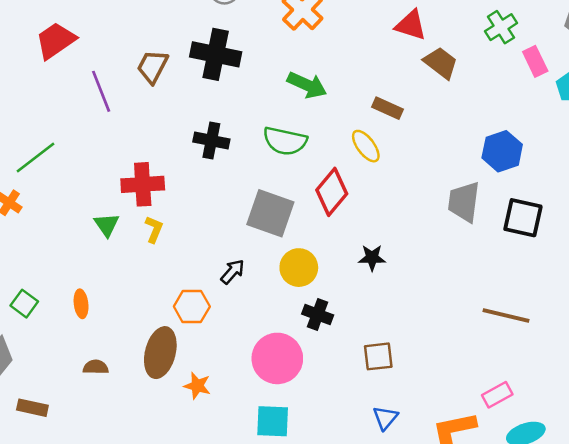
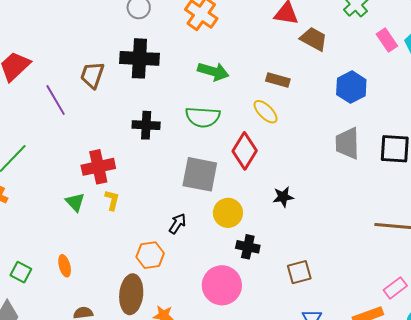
pink rectangle: (535, 61) -> (387, 40), moved
blue hexagon: (502, 151) -> (351, 87), moved

